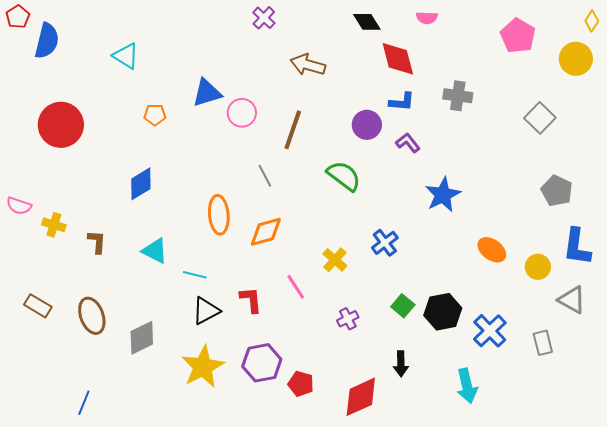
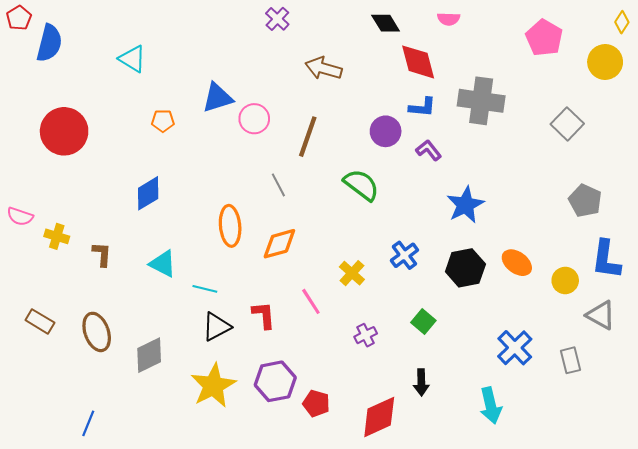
gray cross: (458, 96) -> (481, 101), size x1.5
black hexagon: (443, 312) -> (465, 268), moved

